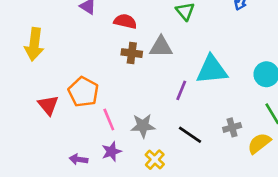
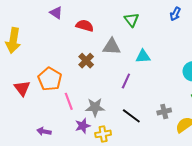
brown cross: (132, 53) -> (86, 61), moved, turned 35
cyan triangle: (212, 70) -> (143, 56), moved, size x0.6
purple star: (111, 152) -> (83, 126), moved
yellow cross: (155, 160) -> (103, 134), turned 35

